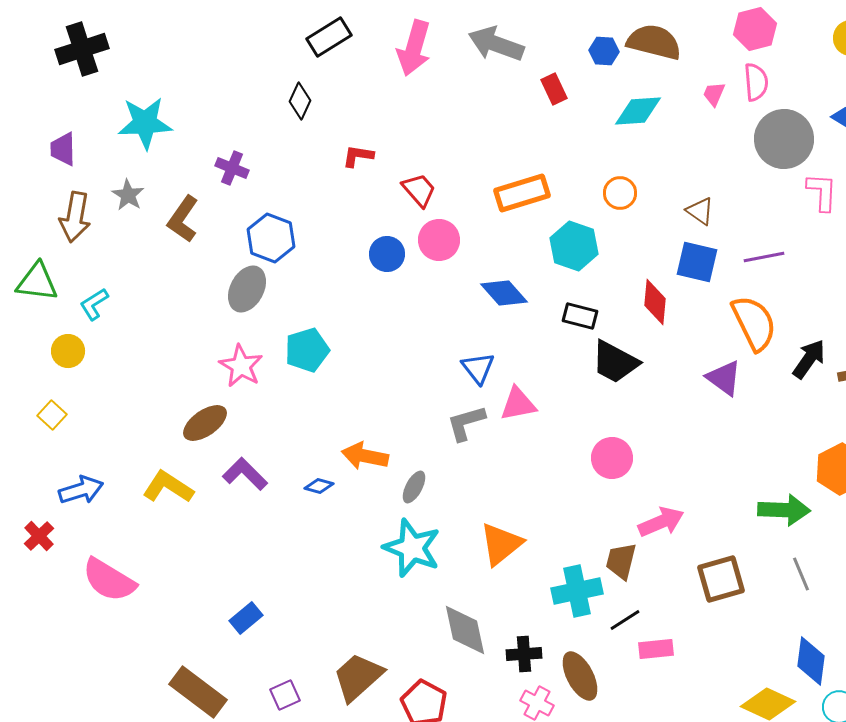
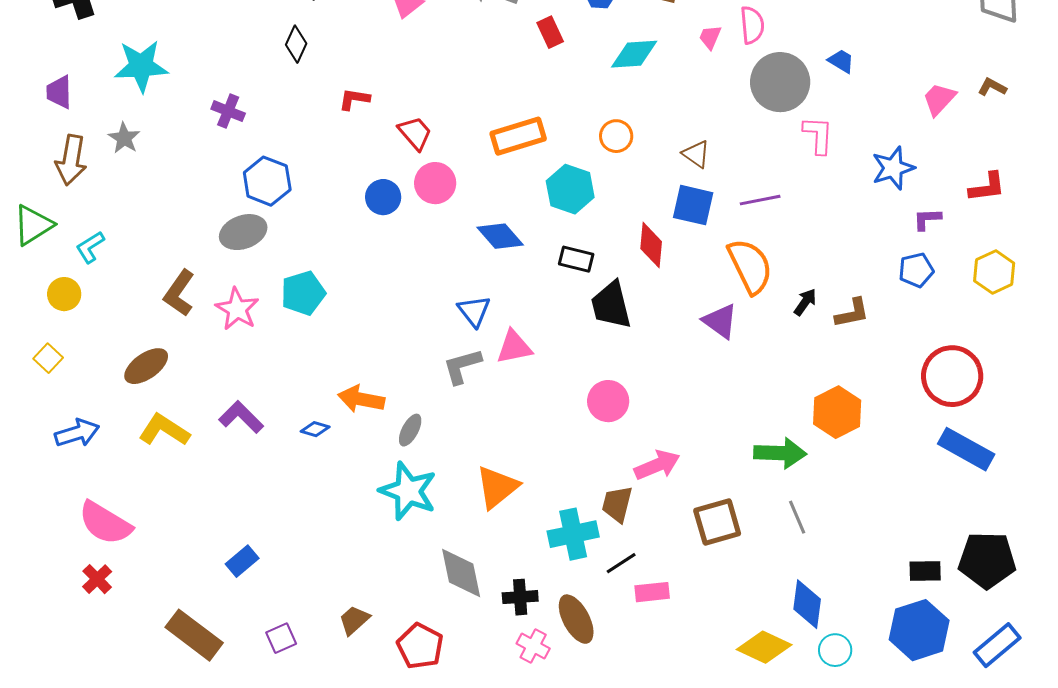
brown L-shape: (183, 219) -> (179, 293), moved
green triangle: (37, 282) -> (33, 225), turned -39
gray ellipse: (247, 289) -> (243, 232), turned 42
black arrow: (809, 359) -> (805, 302), size x0.7
black trapezoid: (615, 362) -> (611, 305), turned 48
brown ellipse: (205, 423) -> (146, 366), moved
red cross: (39, 536) -> (97, 579), moved
brown trapezoid: (358, 677) -> (354, 620), size x0.6

